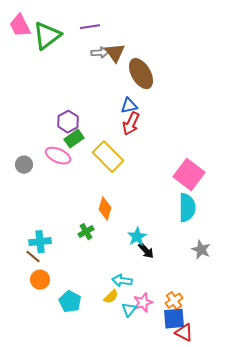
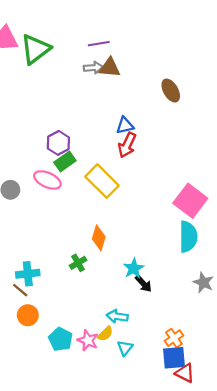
purple line: (90, 27) -> (99, 44), moved
brown triangle: (115, 53) -> (110, 68), turned -50
brown ellipse: (141, 74) -> (171, 91), moved, size x0.7
pink star: (143, 303) -> (88, 340), moved, turned -30

